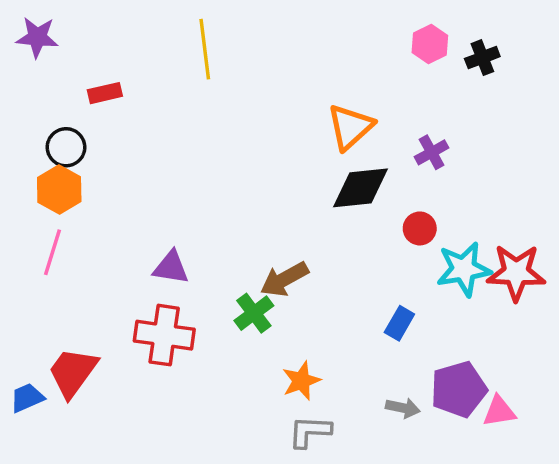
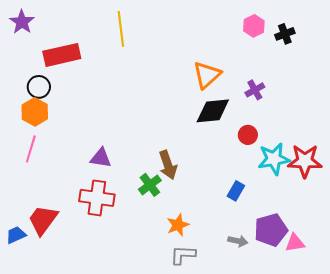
purple star: (37, 37) -> (22, 22), turned 30
red rectangle: (105, 93) -> (62, 55), size x1.8
brown arrow: (284, 279) -> (168, 165), turned -80

